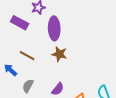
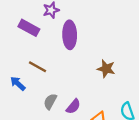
brown star: (59, 54) -> (106, 69), moved
gray semicircle: (28, 86) -> (50, 101), moved

